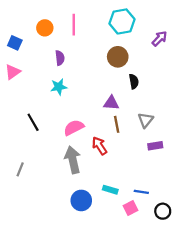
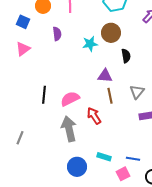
blue square: (15, 43) -> (23, 22), moved
pink triangle: (13, 72) -> (23, 49), moved
cyan star: (59, 87) -> (90, 44), moved
black line: (33, 122) -> (44, 95), moved, turned 36

